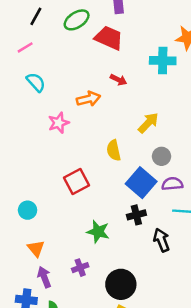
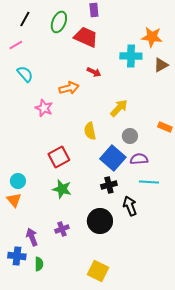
green ellipse: (77, 20) -> (59, 22), turned -35
pink star: (59, 123) -> (44, 108), turned -30
green star: (98, 232) -> (62, 189), moved
orange triangle: (36, 248) -> (14, 200), moved
black circle: (121, 284) -> (100, 221), moved

